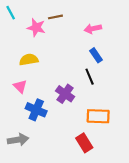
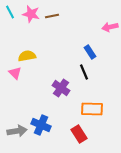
pink star: (36, 28) -> (31, 14), moved
pink arrow: (93, 29) -> (110, 27), moved
pink triangle: (20, 86) -> (15, 73), moved
blue cross: (36, 110) -> (41, 125), moved

